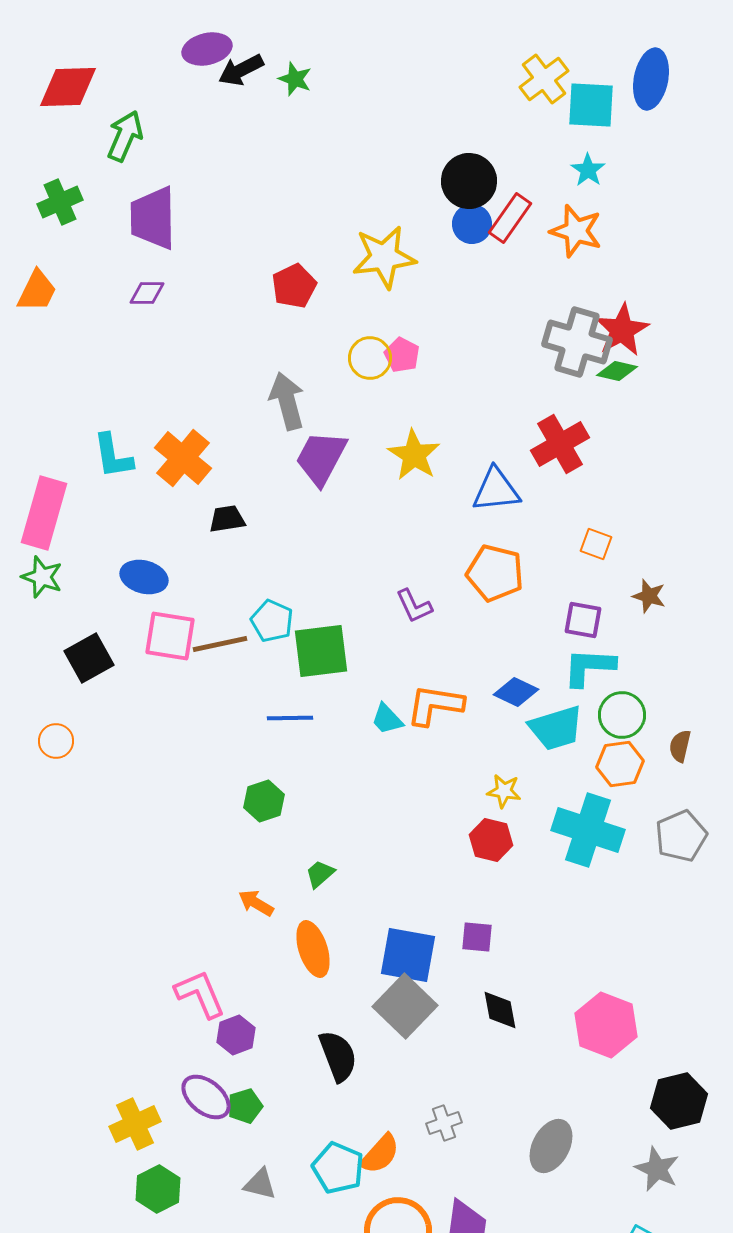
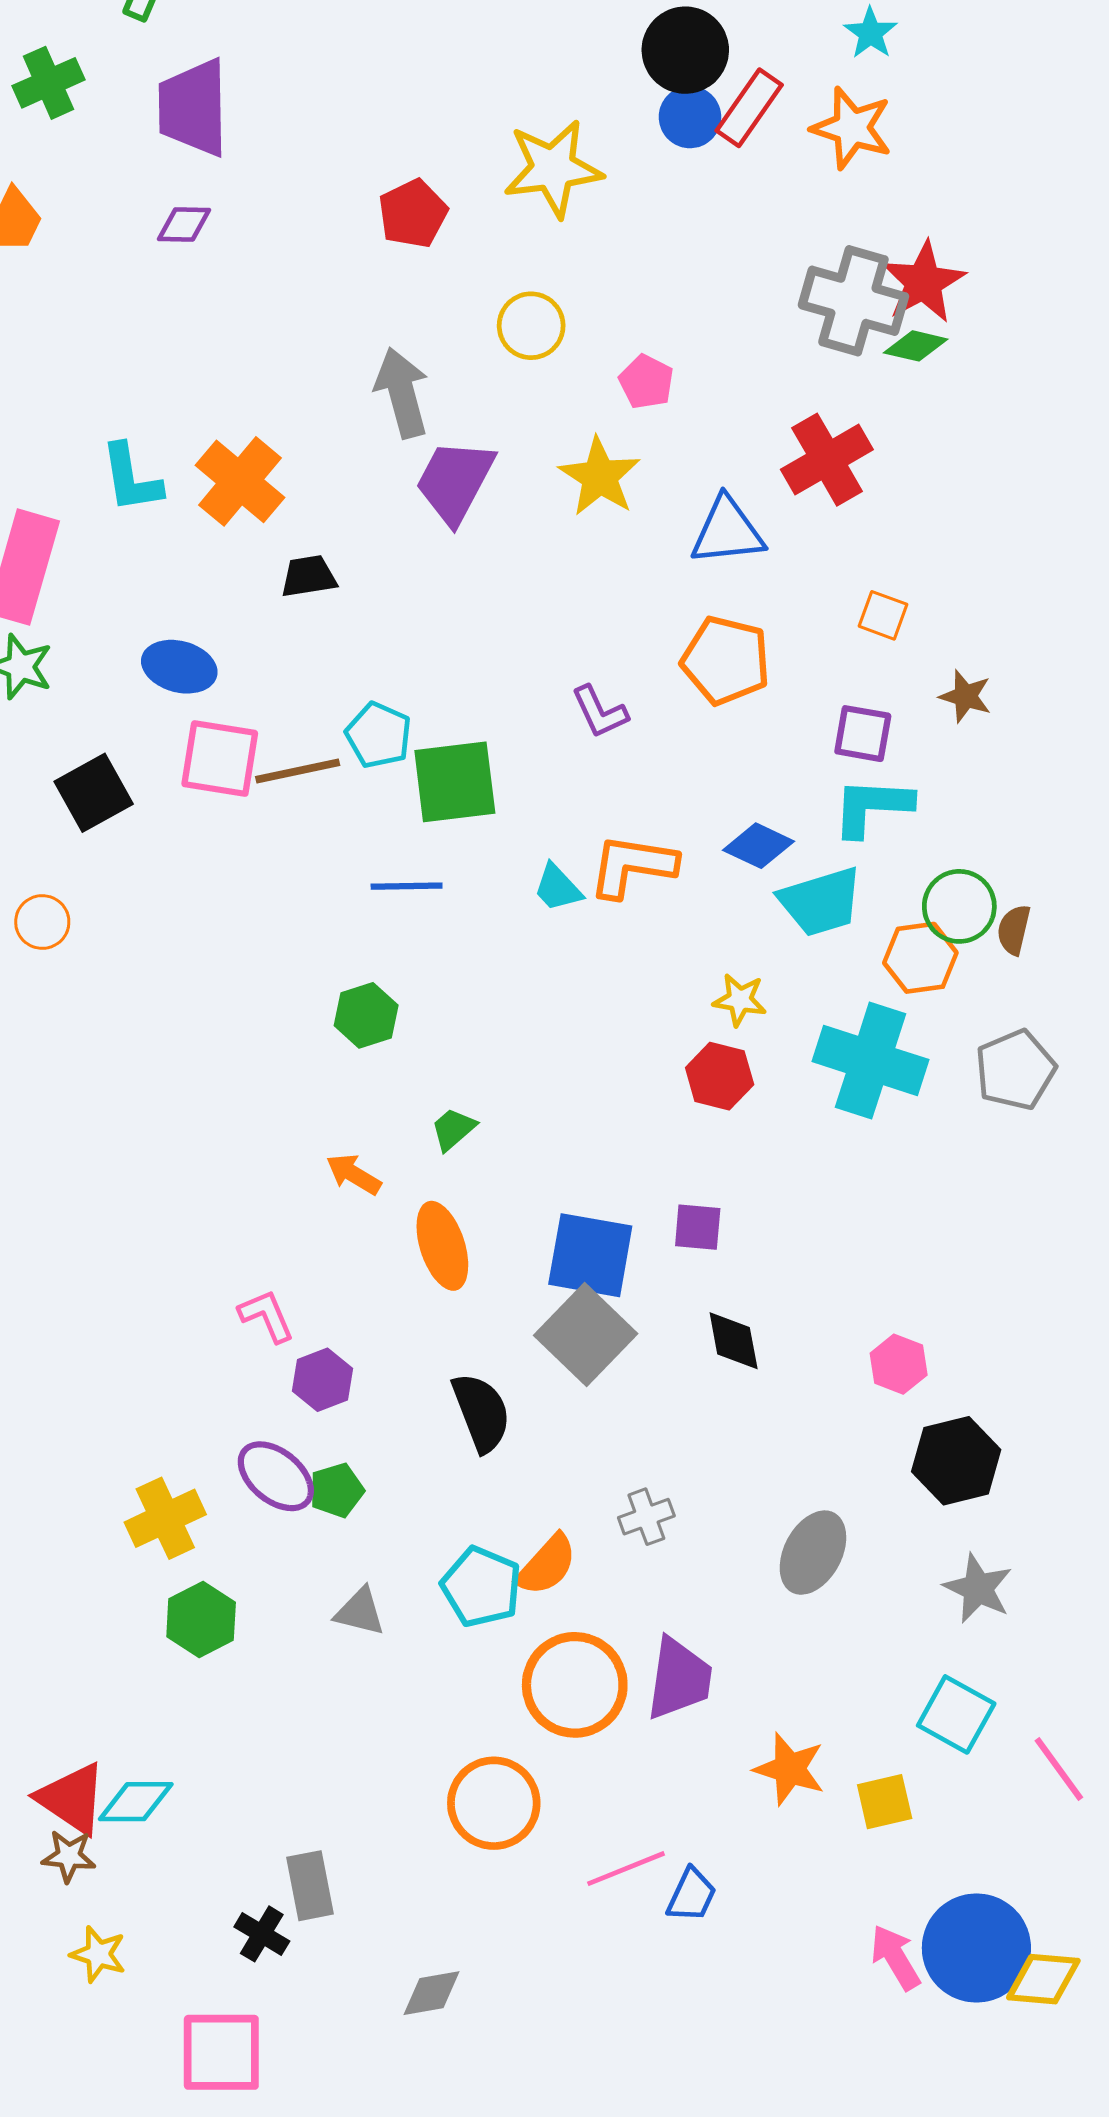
pink pentagon: (402, 355) -> (646, 382), moved
green circle: (622, 715) -> (959, 906), moved
pink L-shape: (200, 994) -> (266, 1316), size x0.7
pink hexagon: (606, 1025) -> (899, 1364), size x0.6
black hexagon: (679, 1101) -> (956, 1461), moved

